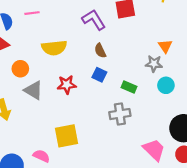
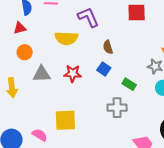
purple L-shape: (94, 20) -> (88, 17), moved
orange circle: (20, 69) -> (25, 52), moved
gray triangle: (33, 90) -> (42, 74), turned -42

